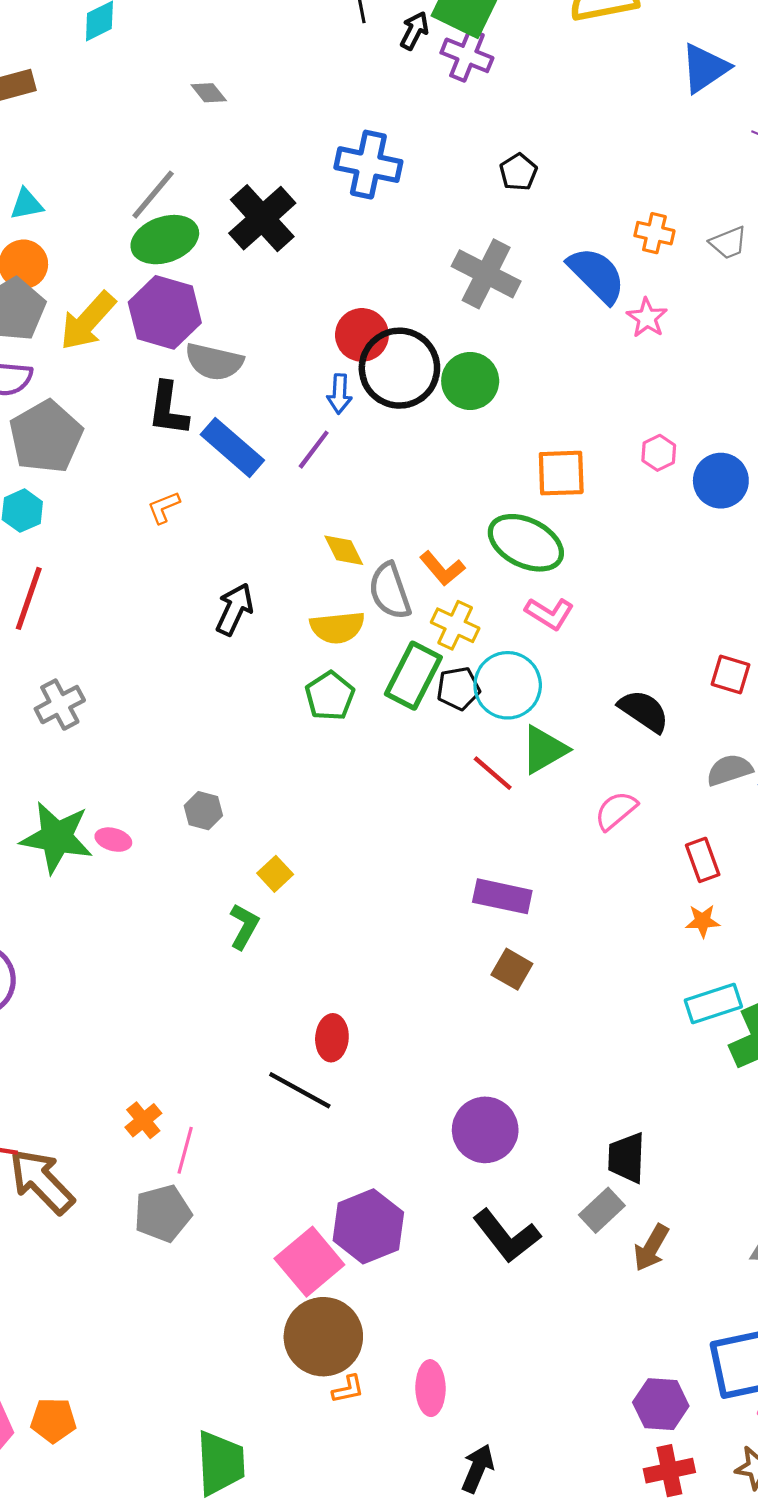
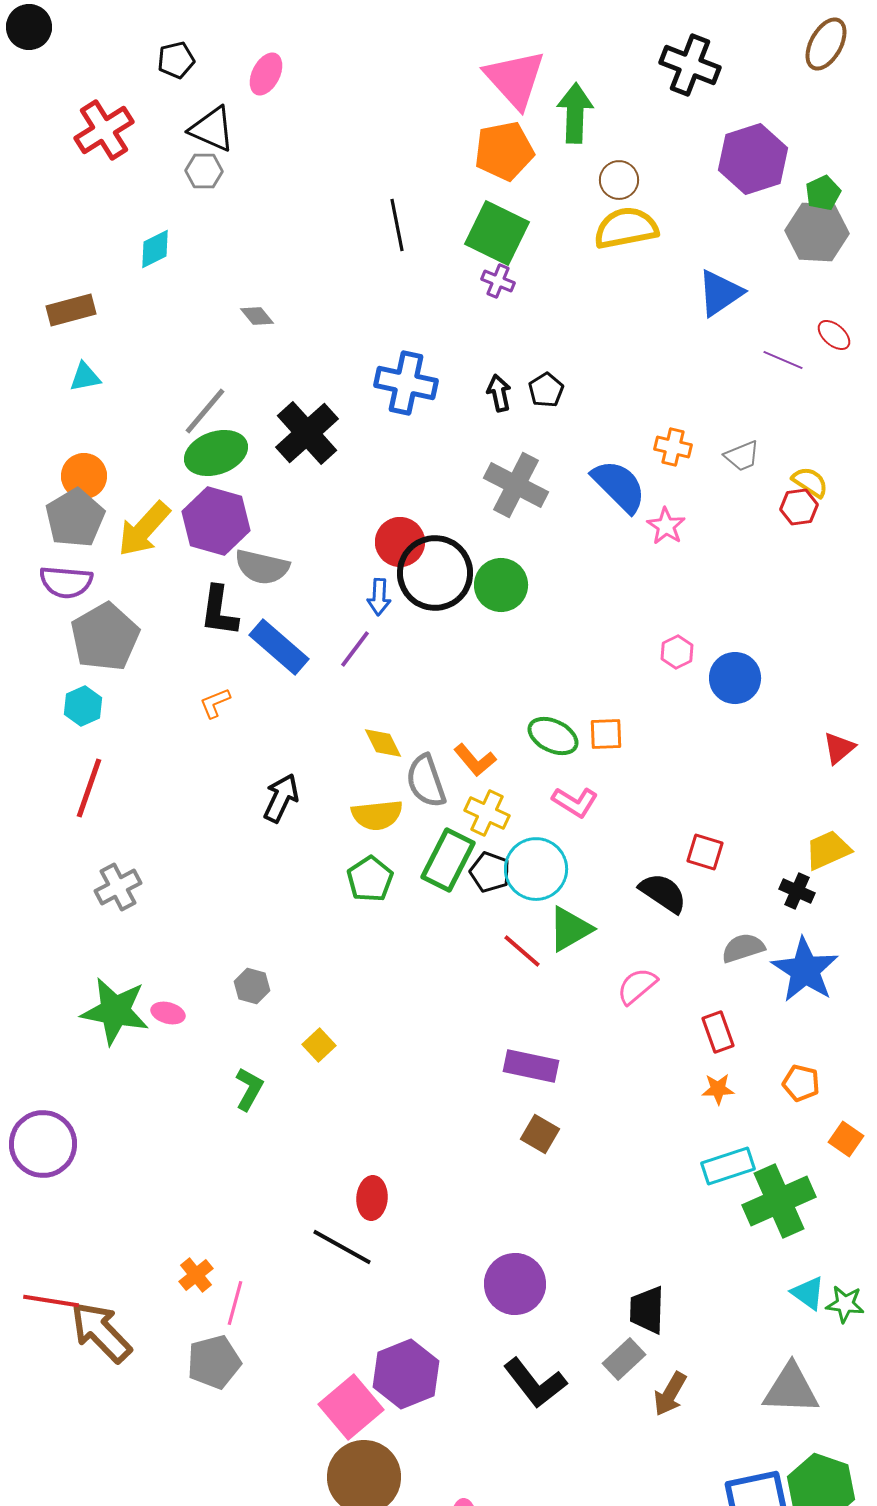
black arrow: (414, 31) -> (499, 393), moved, turned -39
purple cross: (467, 55) -> (498, 281), size x0.7
cyan triangle: (27, 204) -> (85, 377), moved
orange square: (561, 473) -> (606, 734), moved, size x0.7
green ellipse: (526, 543) -> (553, 736), size x0.7
red square: (730, 675) -> (705, 852), moved
black pentagon: (458, 688) -> (490, 872), turned 30
green L-shape: (244, 926) -> (249, 1089), moved

